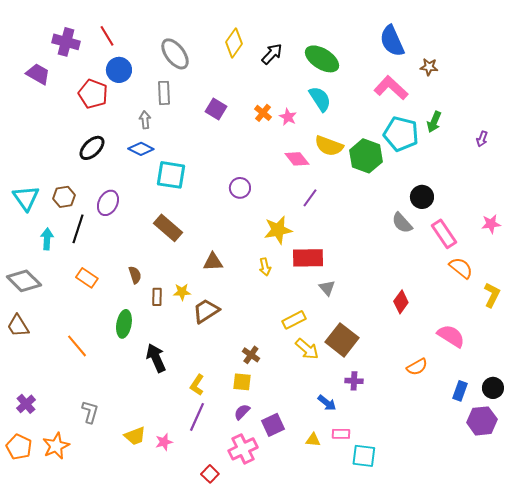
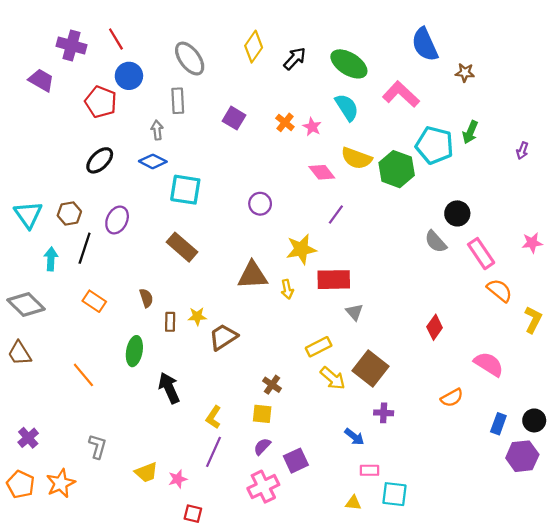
pink L-shape: (391, 88) -> (401, 94), moved
brown triangle: (213, 262) -> (252, 275), moved, size x1.4
yellow triangle: (313, 440) -> (353, 503), moved
red square: (210, 474) -> (193, 514), moved, turned -30

